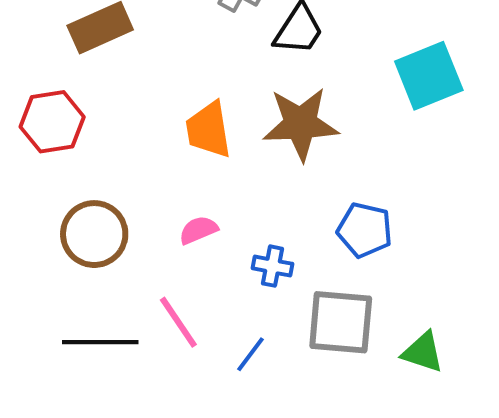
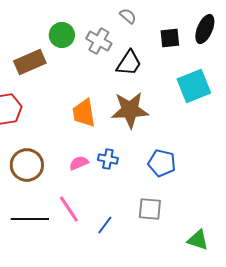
blue cross: (273, 266) -> (108, 159), moved
gray square: (341, 322) -> (150, 209), size x0.7
green triangle: (423, 352) -> (198, 240), moved

